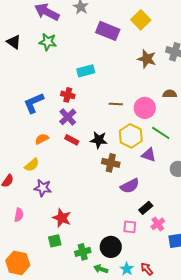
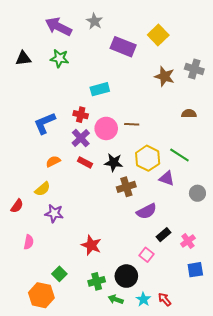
black triangle: (14, 42) -> (23, 58), turned -42
pink circle: (145, 108) -> (106, 128), moved
brown cross: (111, 163) -> (126, 187), turned -30
red star: (62, 218) -> (91, 245), moved
pink cross: (158, 224) -> (188, 241), moved
pink square: (130, 227) -> (147, 255), turned 32
green square: (55, 241) -> (59, 274), moved, turned -32
orange hexagon: (18, 263) -> (41, 295), moved

